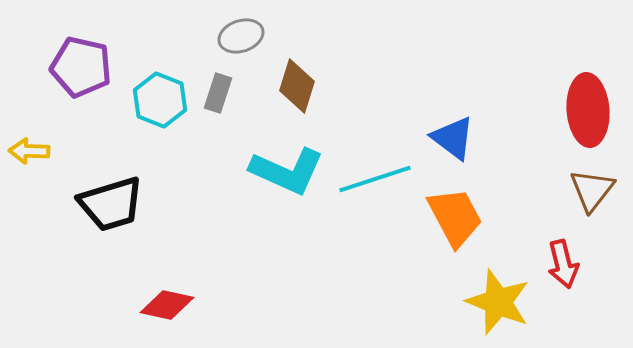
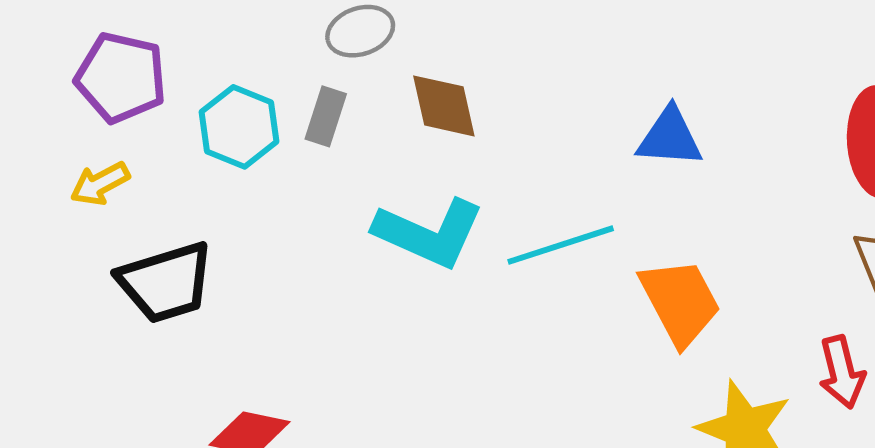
brown diamond: (297, 86) -> (444, 106), turned -30
blue triangle: (453, 138) -> (670, 137), moved, turned -33
yellow arrow: (29, 151) -> (100, 184), moved, turned -30

